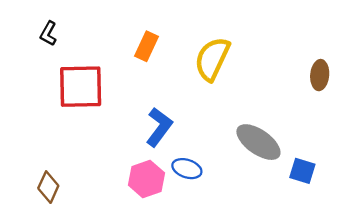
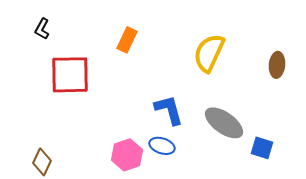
yellow semicircle: (212, 59) -> (209, 53), moved
blue L-shape: (159, 127) -> (169, 110), moved, turned -52

